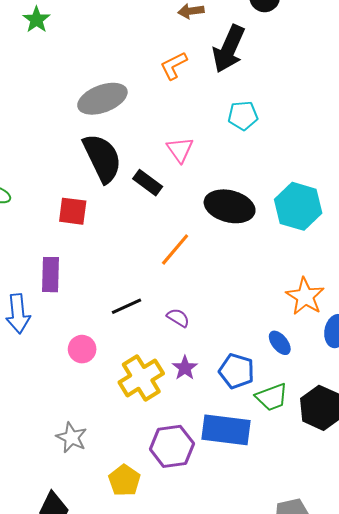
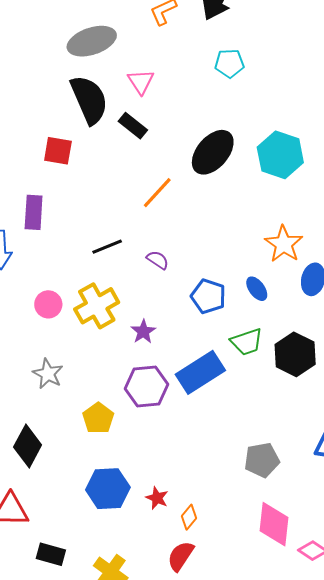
pink triangle: (180, 150) -> (141, 82), moved
black ellipse: (230, 206) -> (213, 152), turned -66
pink circle: (82, 349) -> (48, 304), moved
purple star: (185, 368) -> (143, 332), moved
blue pentagon: (236, 371) -> (208, 296), moved
yellow cross: (141, 378) -> (97, 306), moved
blue rectangle: (226, 430) -> (200, 372), turned -42

